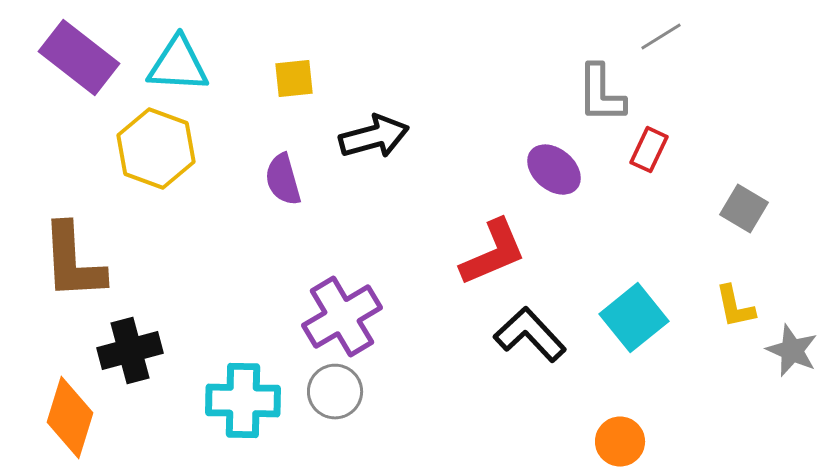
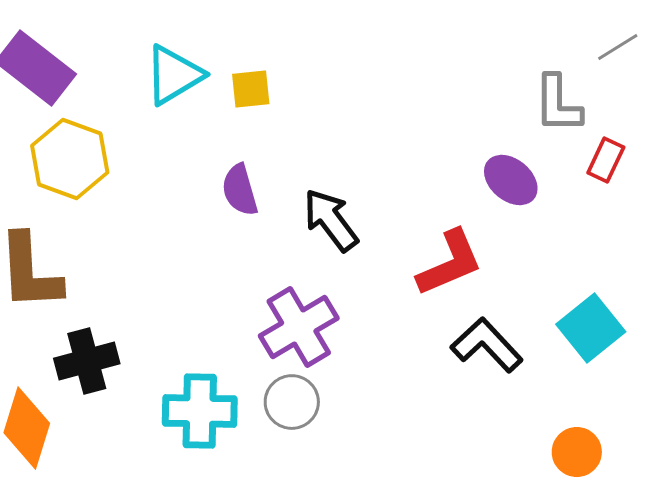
cyan triangle: (178, 65) -> (174, 75), moved, turned -34
black arrow: (374, 137) -> (331, 220), moved, turned -112
yellow hexagon: (156, 149) -> (70, 159), moved

